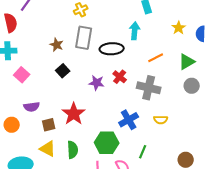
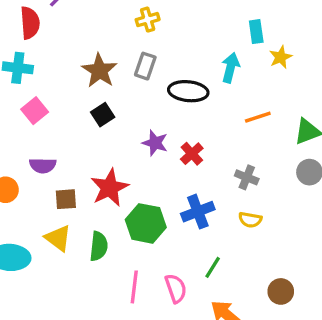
yellow star: (179, 28) -> (281, 57), moved
gray rectangle: (84, 38) -> (145, 66), size x0.7
brown star: (57, 45) -> (99, 71), size x1.5
red cross: (120, 77) -> (192, 154), moved
gray cross: (149, 88) -> (247, 177), moved, size x0.6
green hexagon: (107, 143) -> (146, 223), moved

